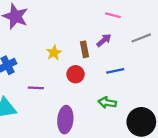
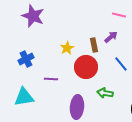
blue line: (115, 71) -> (121, 64), turned 63
red circle: (76, 74) -> (86, 67), size x1.5
green arrow: (107, 103) -> (105, 93), moved

